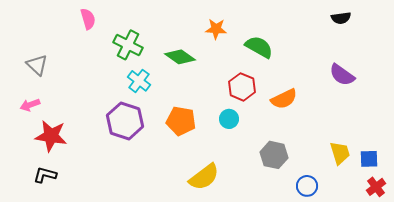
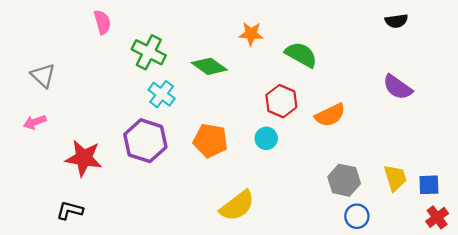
red star: (51, 136) -> (84, 158), moved
gray hexagon: (274, 155) -> (344, 180), moved
black L-shape: (45, 175) -> (70, 210), moved

